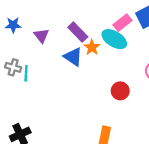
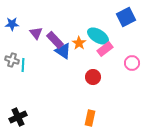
pink rectangle: (123, 23) -> (105, 49), moved
purple rectangle: (78, 32) -> (55, 40), moved
red circle: (120, 91) -> (93, 77), moved

